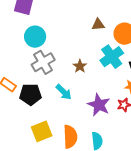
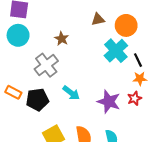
cyan circle: (35, 37) -> (18, 35), moved
brown star: (80, 66) -> (62, 39), moved

